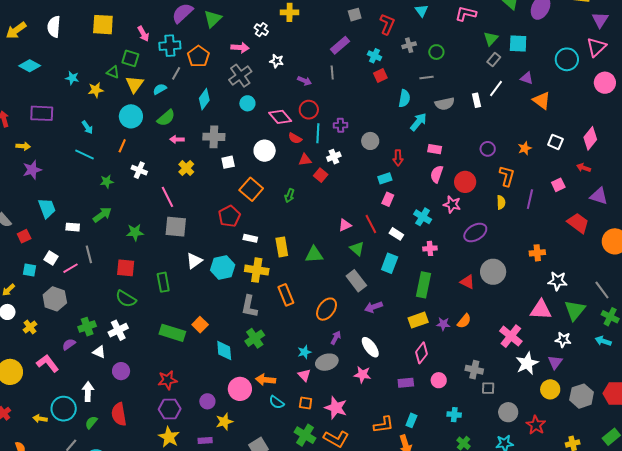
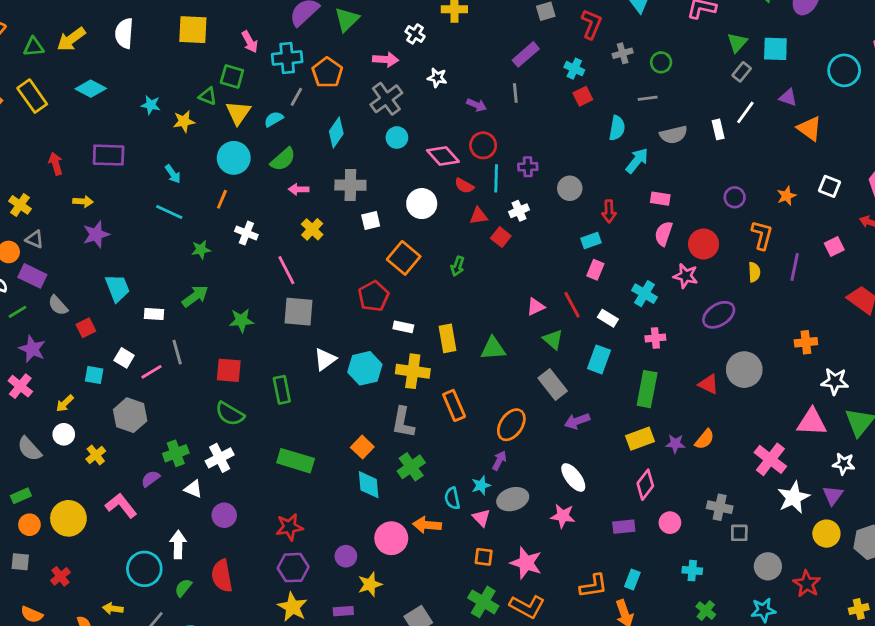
orange square: (200, 325) -> (362, 447), moved
purple arrow: (336, 338) -> (499, 461), moved
cyan semicircle: (277, 402) -> (452, 498), moved, turned 42
yellow arrow: (40, 419) -> (113, 609), moved

